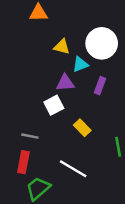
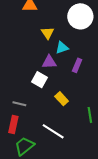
white circle: (102, 43) -> (80, 16), moved
yellow triangle: (62, 47) -> (48, 33), turned 40
white square: (54, 105) -> (39, 80), turned -35

